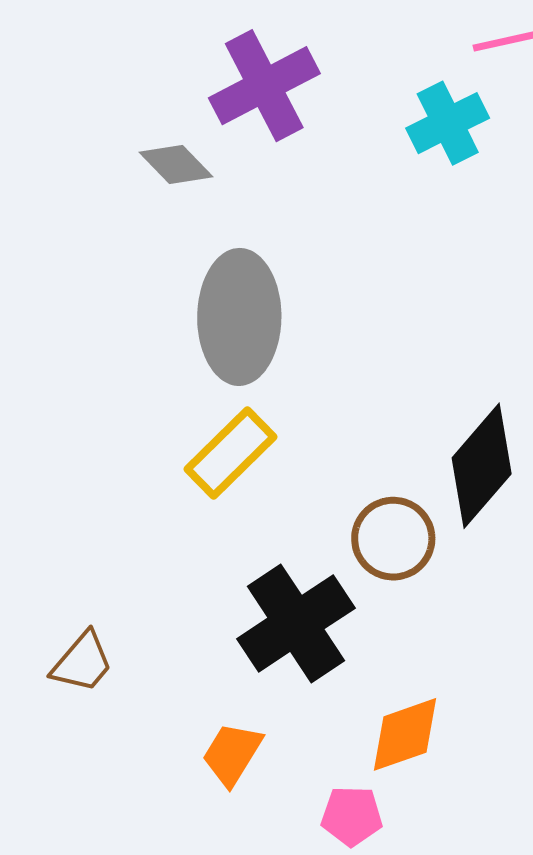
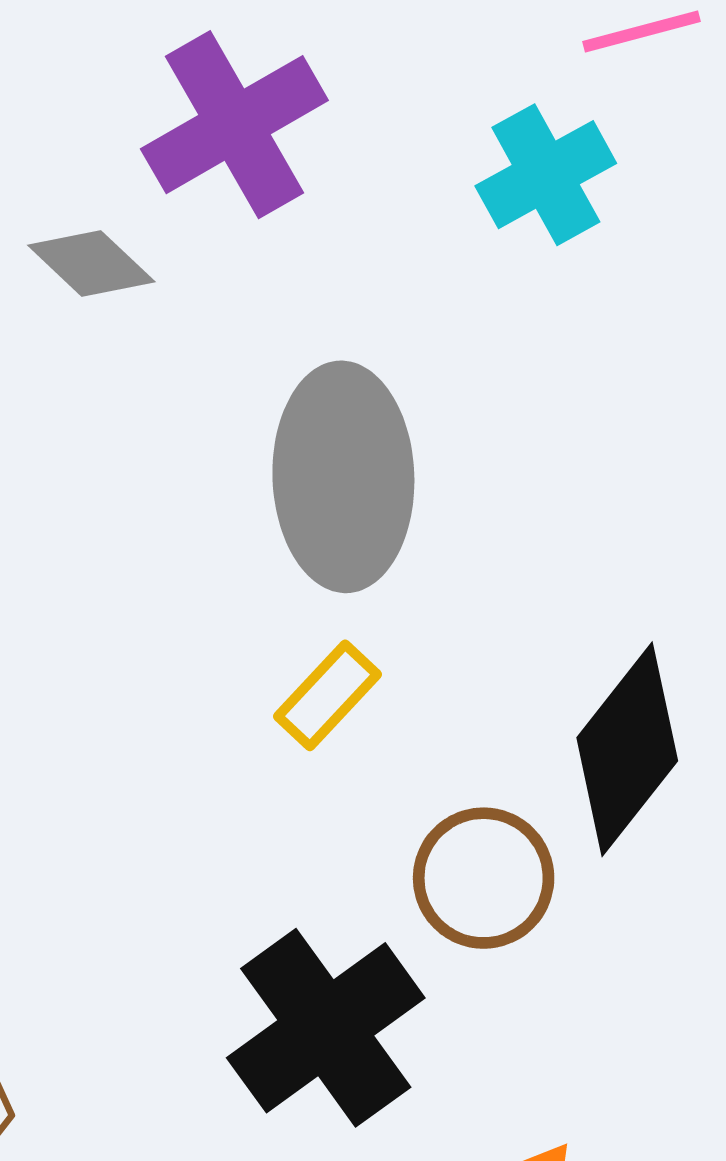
gray ellipse: (239, 317) -> (343, 477), moved
yellow rectangle: (231, 453) -> (327, 695), moved, size x0.7

